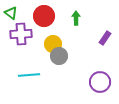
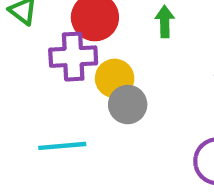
purple cross: (21, 34) -> (73, 57), moved

